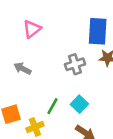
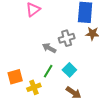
gray arrow: (22, 69) -> (49, 48), moved

